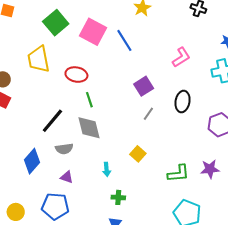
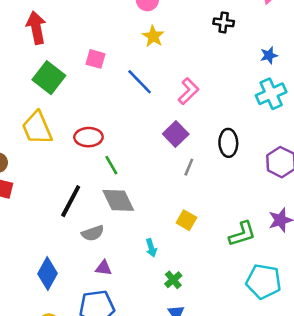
pink square: (93, 32) -> (96, 59), moved, size x0.6
pink L-shape: (181, 57) -> (188, 91), moved
blue diamond: (32, 161) -> (48, 274), moved
green cross: (118, 197) -> (173, 280), turned -32

